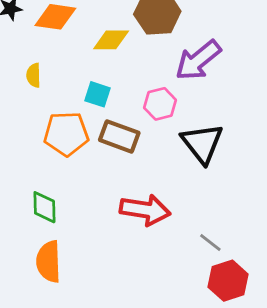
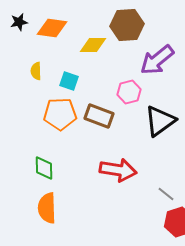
cyan square: (97, 94) -> (69, 81), moved
black triangle: (202, 143) -> (160, 121), turned 32

